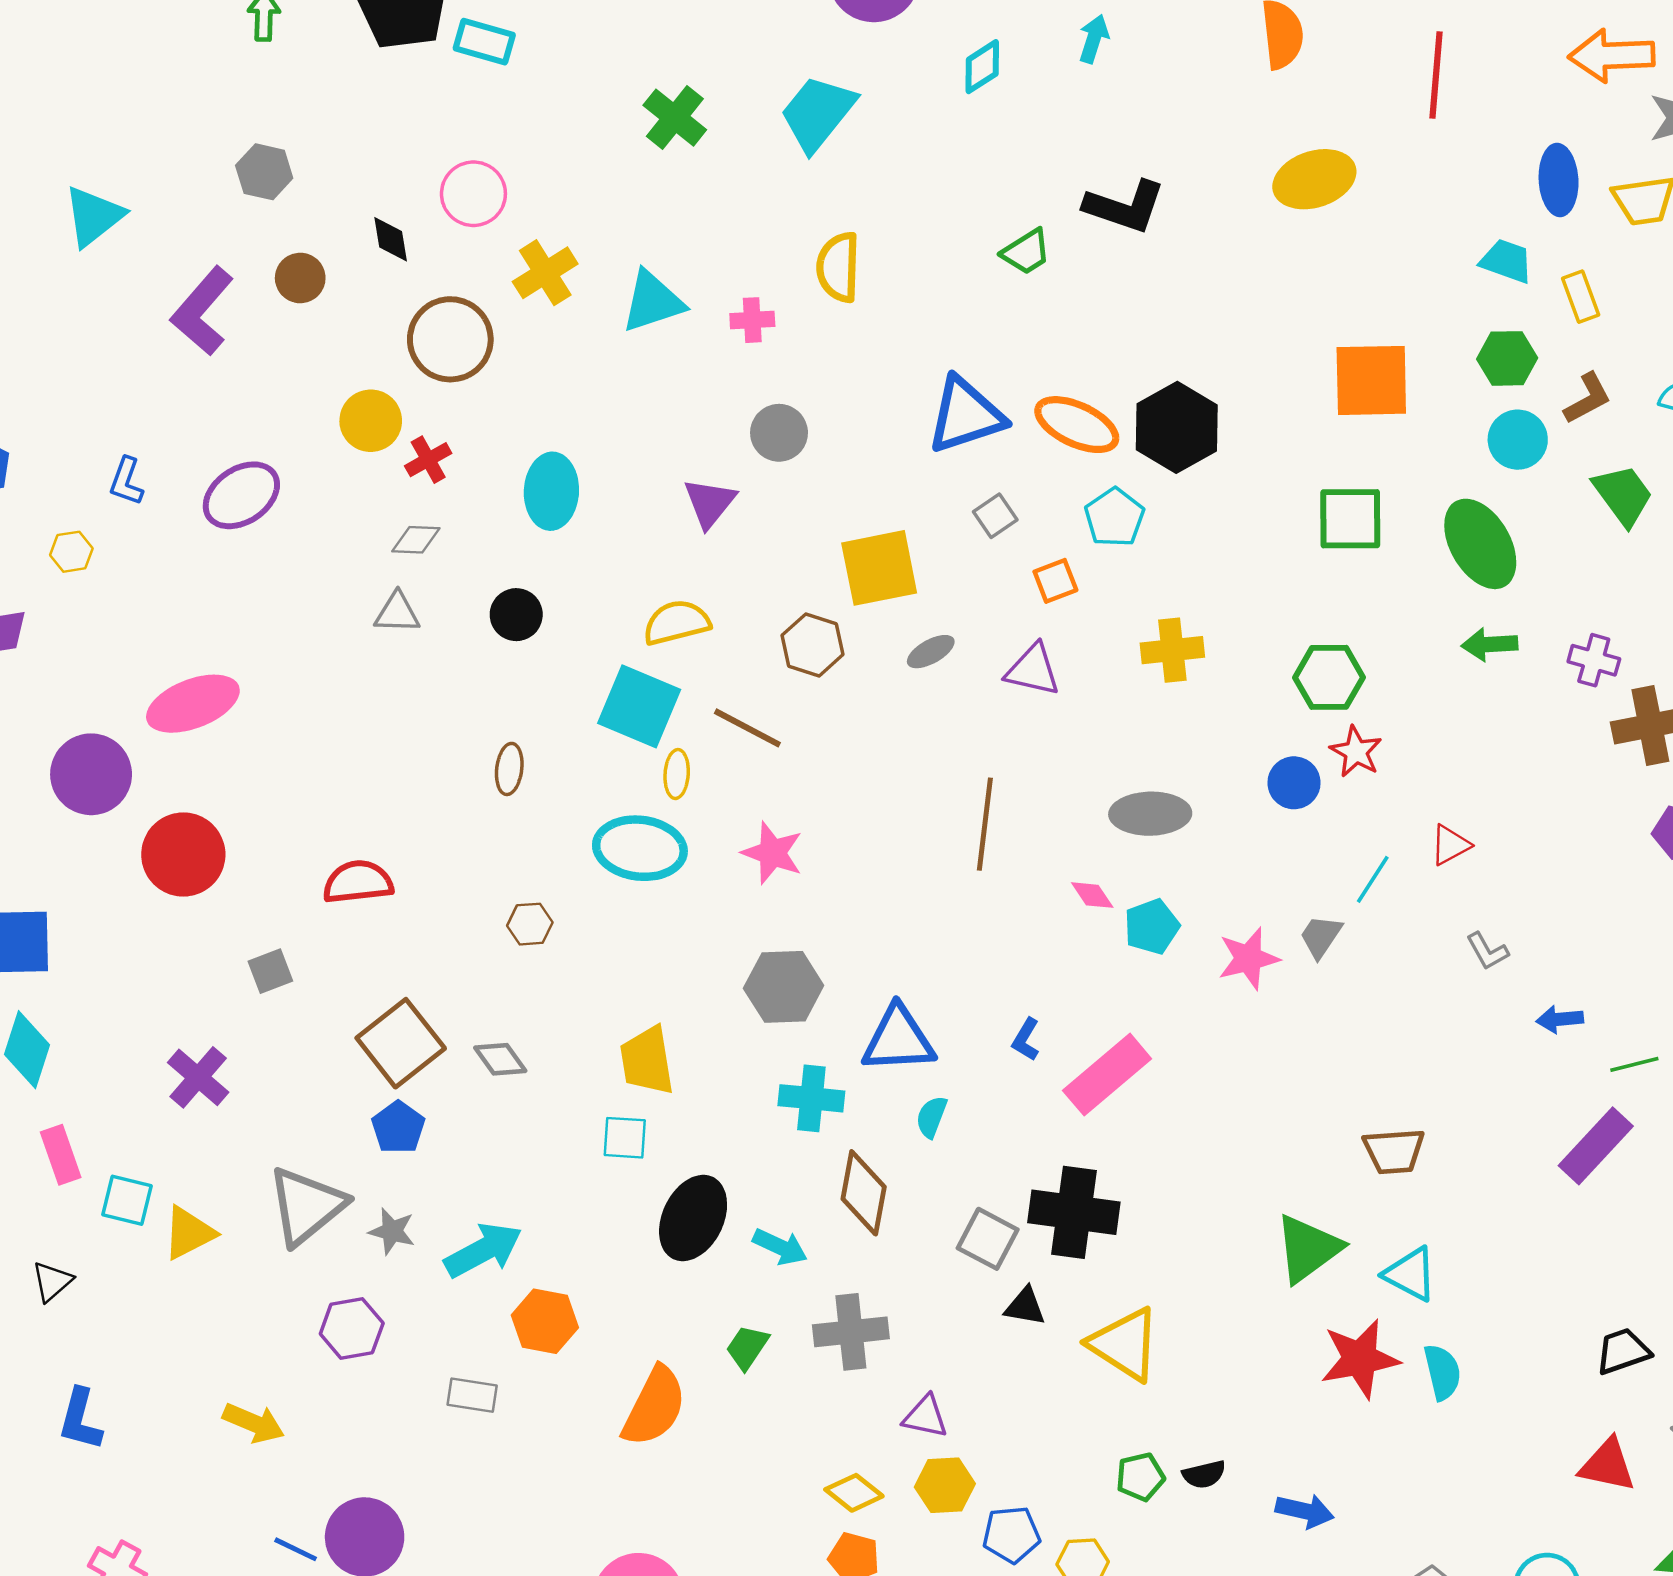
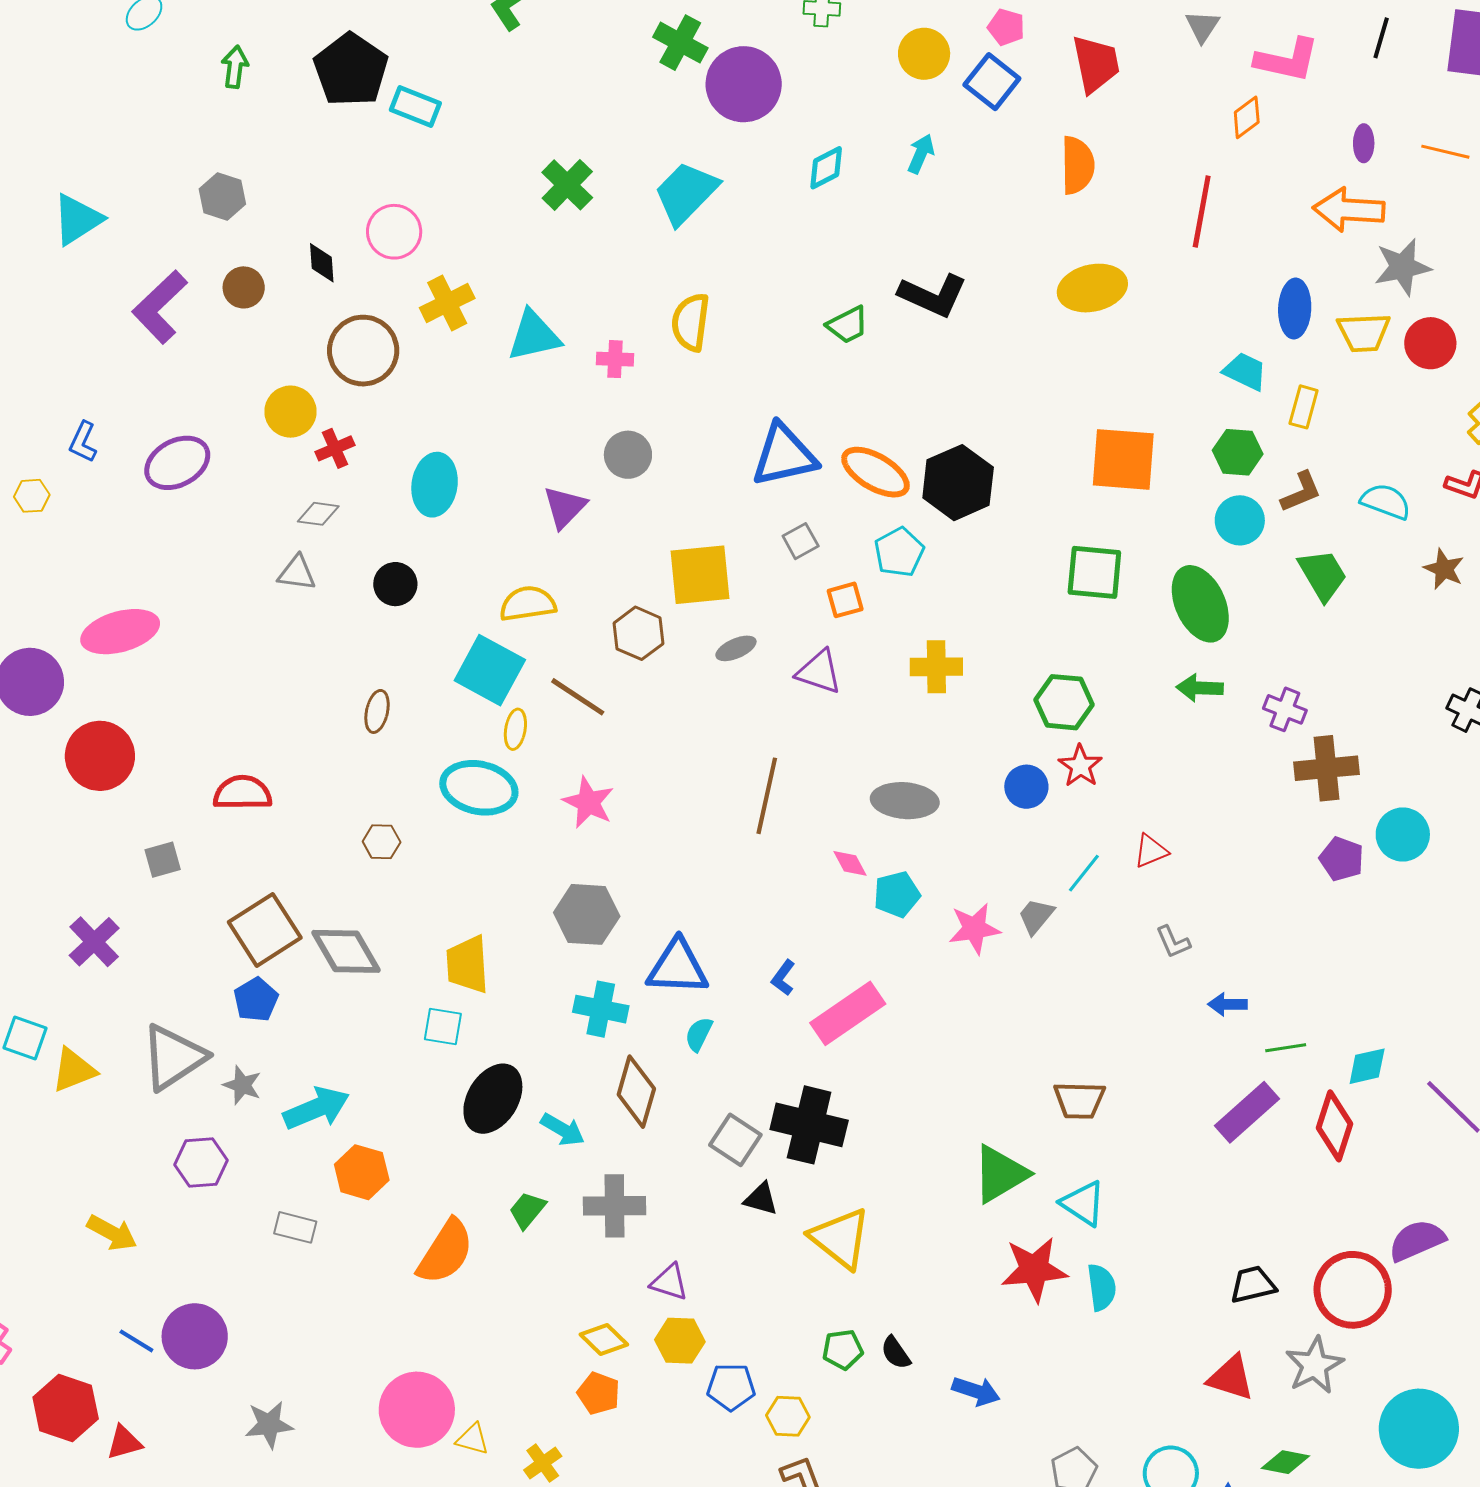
yellow rectangle: (1581, 297) -> (1304, 407), turned 30
gray diamond: (500, 1059) -> (346, 951), size x1.6
black semicircle: (1204, 1474) -> (896, 1353), turned 63

